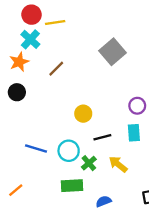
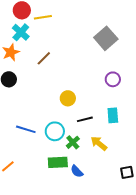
gray square: (112, 52) -> (106, 38), moved
purple circle: (137, 106) -> (113, 79), moved
blue semicircle: (103, 201) -> (77, 171), moved, turned -112

